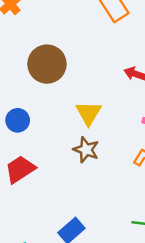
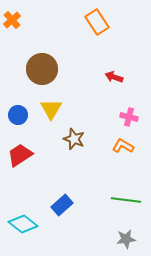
yellow triangle: (89, 113) -> (51, 109), moved

